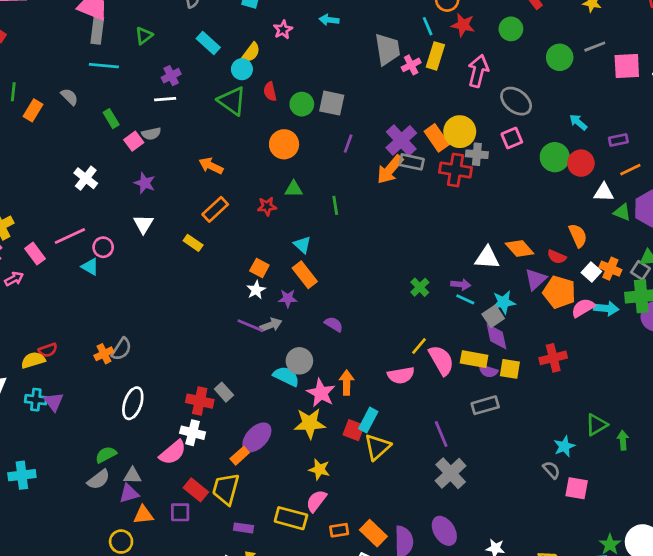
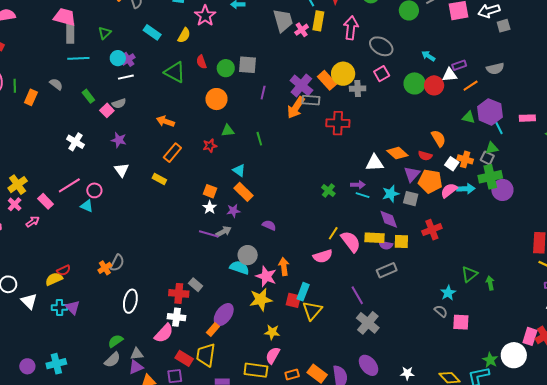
pink star: (283, 30) -> (205, 16), size x1.5
cyan circle: (242, 69) -> (118, 58), moved
red cross: (456, 170) -> (338, 123), moved
white triangle: (604, 192) -> (450, 75), moved
gray square: (493, 316) -> (411, 199), moved, turned -35

